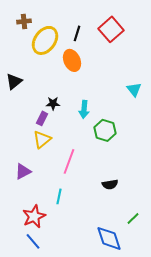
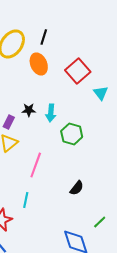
red square: (111, 29) -> (78, 71), moved
black star: (53, 103) -> (29, 110), moved
black semicircle: (110, 184) -> (77, 188), turned -42

